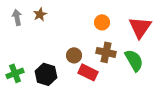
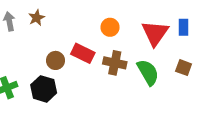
brown circle: (74, 55) -> (55, 60), moved
red rectangle: (88, 72) -> (83, 53), moved

